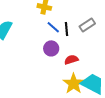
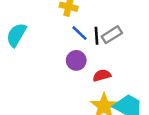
gray rectangle: (87, 25) -> (112, 35), moved

